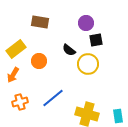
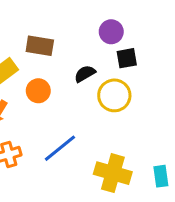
brown rectangle: (40, 22) -> (40, 46), moved
black semicircle: (69, 50) -> (85, 74), turned 112

